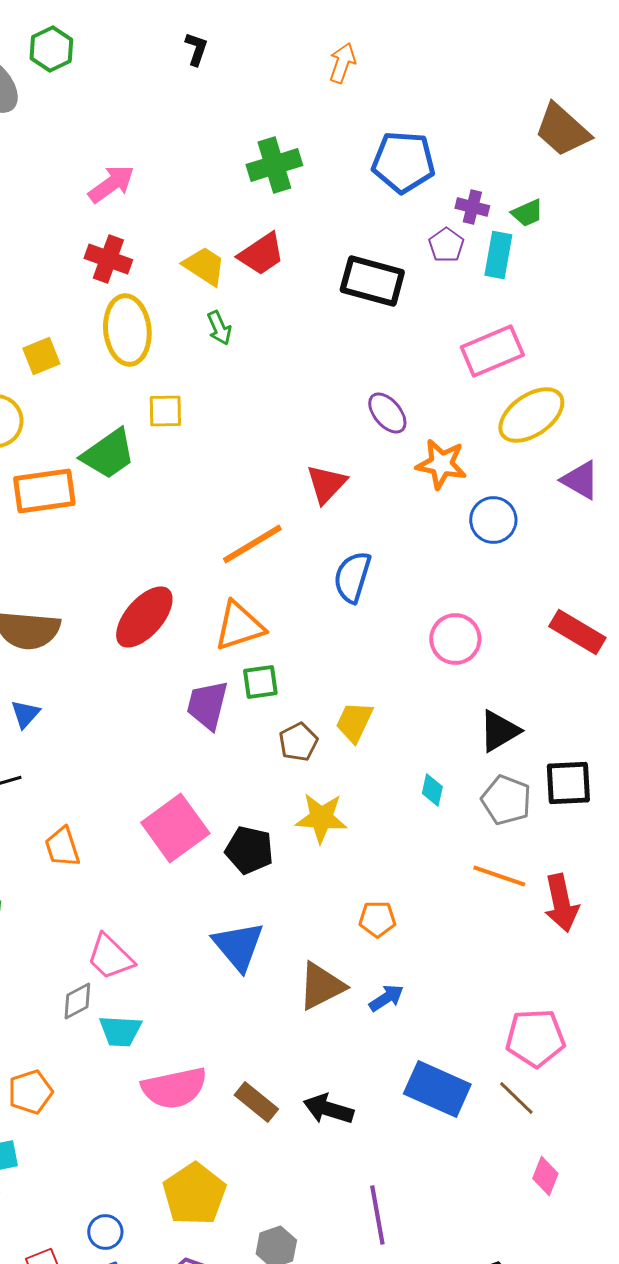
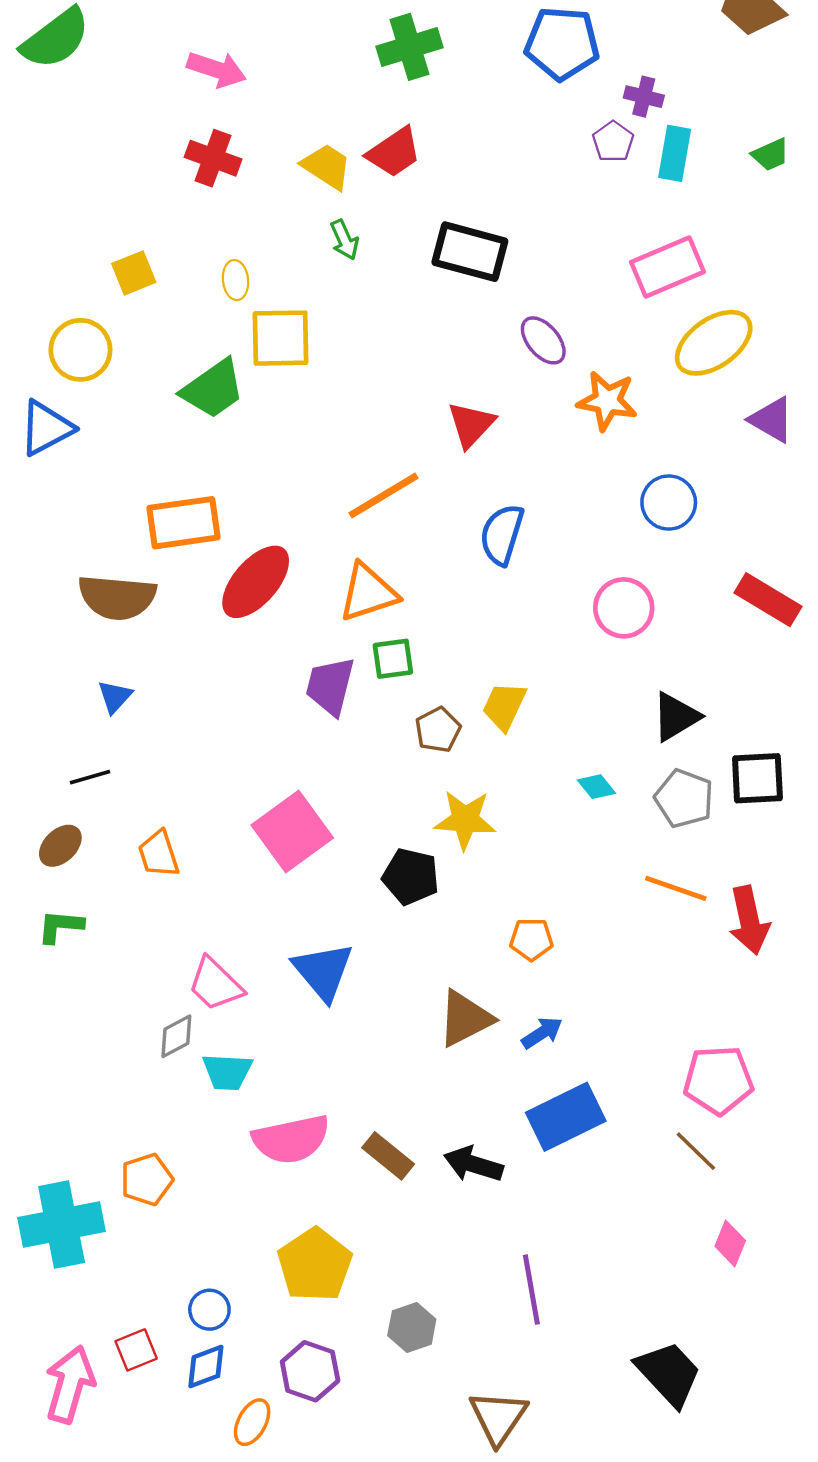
pink arrow: (111, 184) -> (217, 69), turned 54
green trapezoid: (527, 213) -> (770, 155), moved
black rectangle: (372, 281) -> (470, 252), moved
yellow ellipse: (127, 330) -> (236, 280), moved, size x0.5
yellow square: (165, 411) -> (280, 338), size x1.5
orange rectangle: (44, 491) -> (183, 523), moved
blue circle: (493, 520) -> (669, 503), moved
cyan diamond: (432, 790) -> (596, 787), turned -52
black pentagon: (249, 850) -> (411, 877), moved
blue triangle: (238, 946) -> (323, 971), moved
blue rectangle: (437, 1089) -> (566, 1117), moved, turned -50
orange pentagon: (30, 1092) -> (147, 1180), moved

